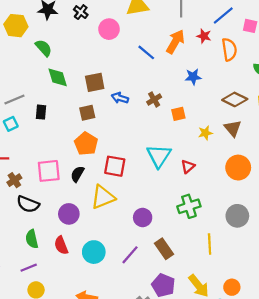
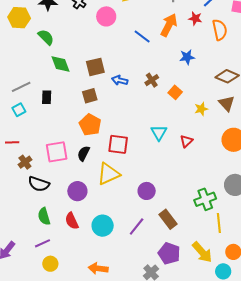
orange square: (178, 114) -> (175, 92), turned -32
cyan triangle: (159, 156) -> (159, 133), size x0.7
green cross: (189, 206) -> (205, 199), moved
yellow line: (210, 244) -> (219, 223), moved

